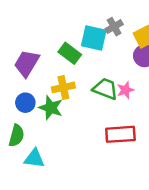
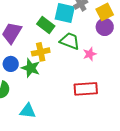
green trapezoid: (105, 89) -> (70, 41), moved
cyan triangle: (34, 158) -> (28, 111), moved

